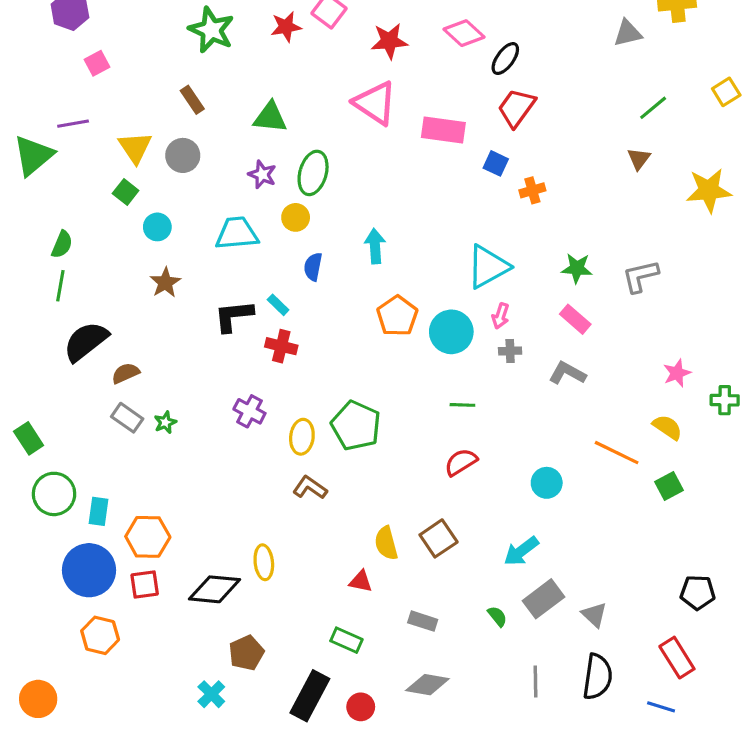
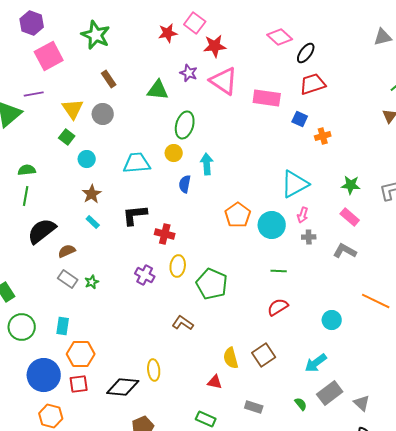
green star: (211, 30) -> (96, 35), moved
red star: (389, 41) -> (215, 46), moved
pink square: (97, 63) -> (49, 56), size x1.8
red trapezoid: (516, 108) -> (313, 84), turned 36
purple star: (262, 175) -> (189, 73), moved
green semicircle: (62, 244) -> (27, 170), turned -120
cyan arrow: (375, 246) -> (207, 164), moved
cyan rectangle: (278, 305) -> (93, 222), moved
yellow ellipse: (302, 437) -> (178, 266), moved
cyan rectangle: (99, 511) -> (63, 326), moved

